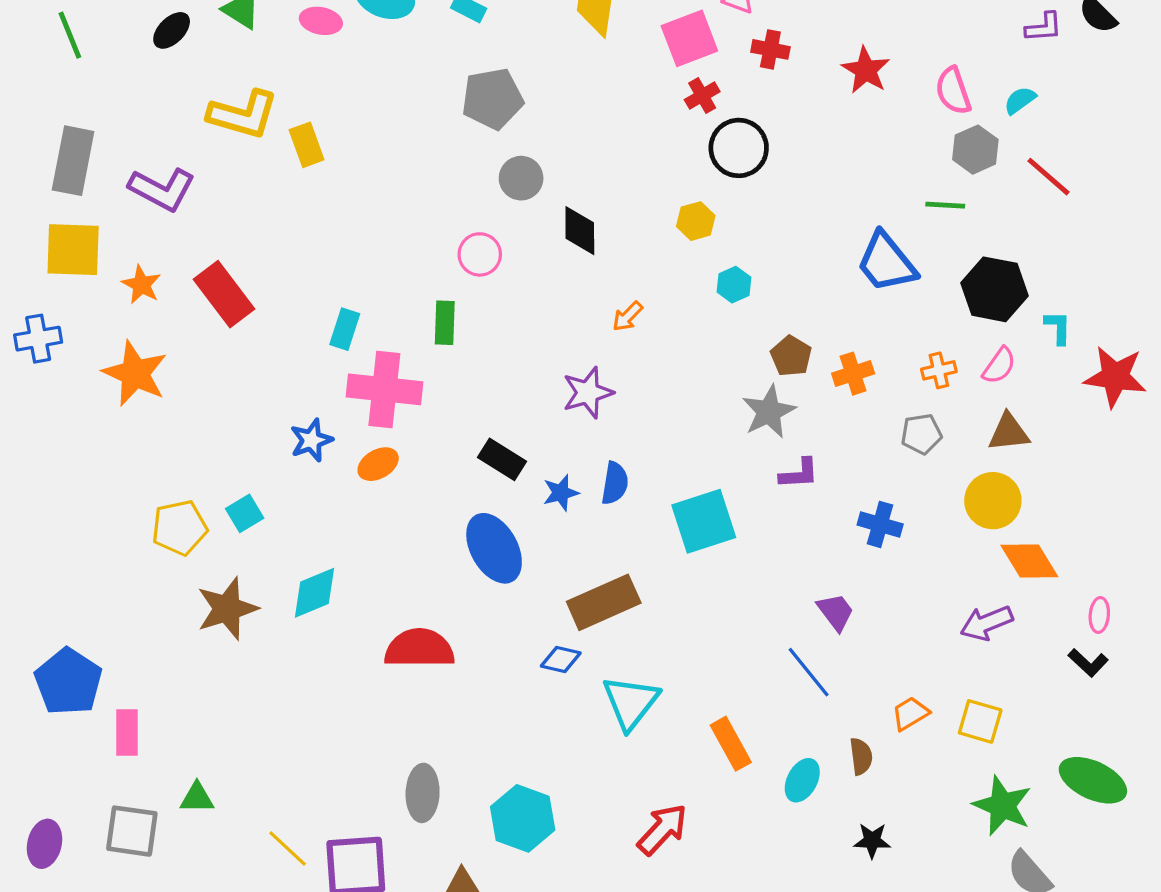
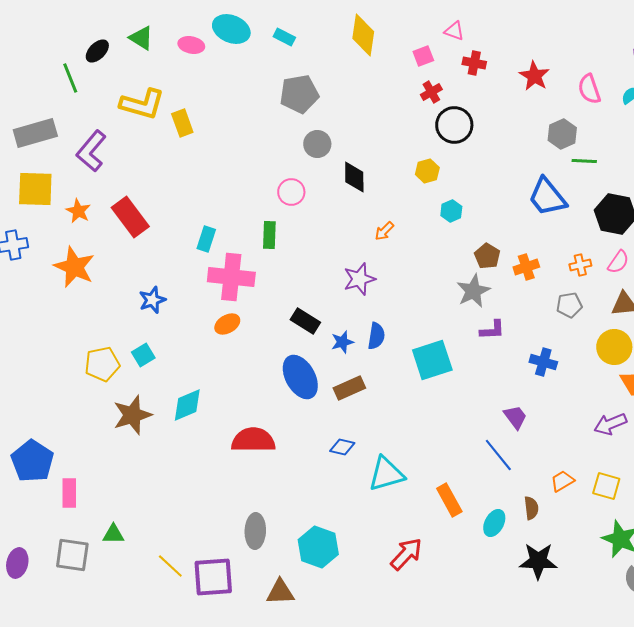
green line: (70, 35) -> (70, 78), moved
pink square: (689, 38) -> (423, 56), size x0.6
gray hexagon: (975, 150) -> (562, 134), moved
gray rectangle: (73, 161) -> (35, 133), turned 63
purple L-shape: (162, 189) -> (91, 151), turned 102
blue star: (311, 440) -> (152, 300), moved
brown rectangle: (604, 602) -> (349, 388), moved, size x0.7
cyan triangle: (631, 702) -> (386, 474), turned 36
black star: (872, 841) -> (538, 561), size x1.6

